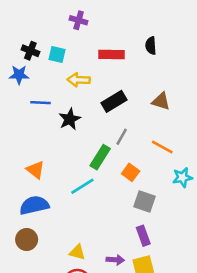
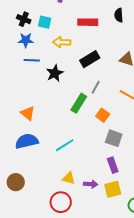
blue star: (19, 75) -> (26, 40), moved
cyan line: (82, 186) -> (65, 145), moved
brown circle: (27, 239) -> (16, 182), moved
yellow triangle: (77, 252) -> (69, 178), moved

